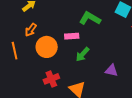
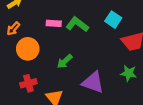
pink rectangle: (72, 36) -> (54, 23), moved
purple triangle: (111, 71) -> (93, 82), size x1.6

